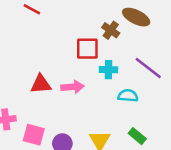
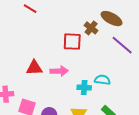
purple line: (148, 68) -> (122, 45), moved
cyan cross: (108, 70) -> (84, 88), moved

